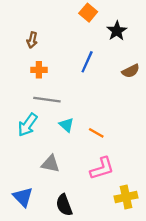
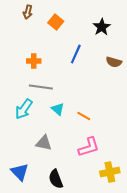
orange square: (88, 13) -> (56, 22), moved
brown arrow: (32, 40) -> (28, 12), moved
brown semicircle: (131, 71) -> (114, 62), turned 42

